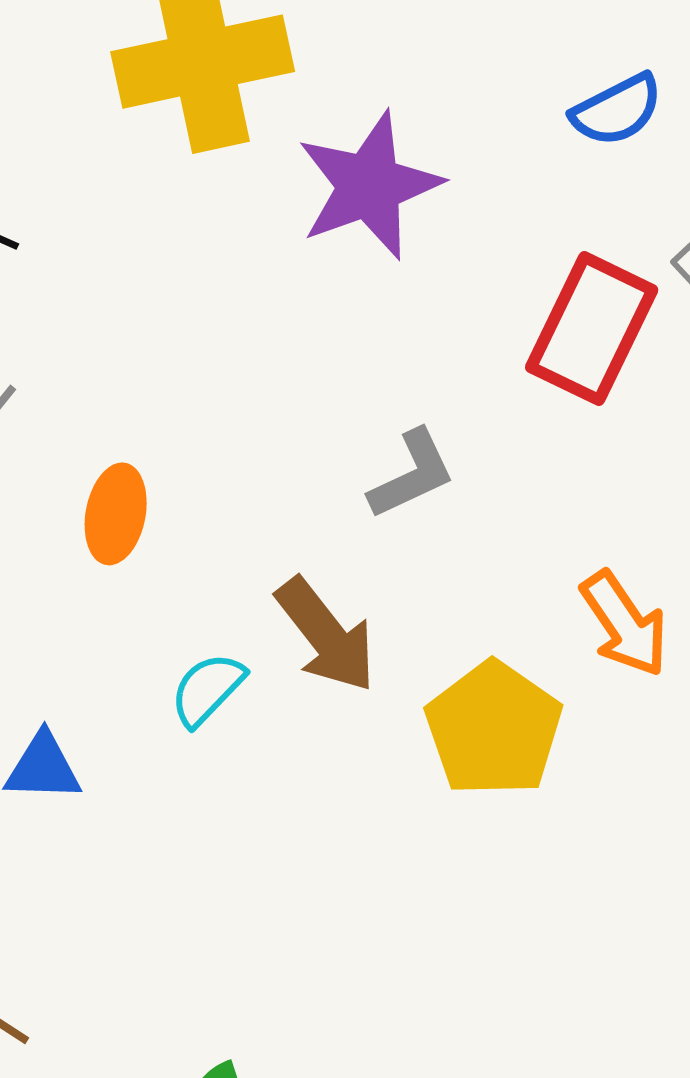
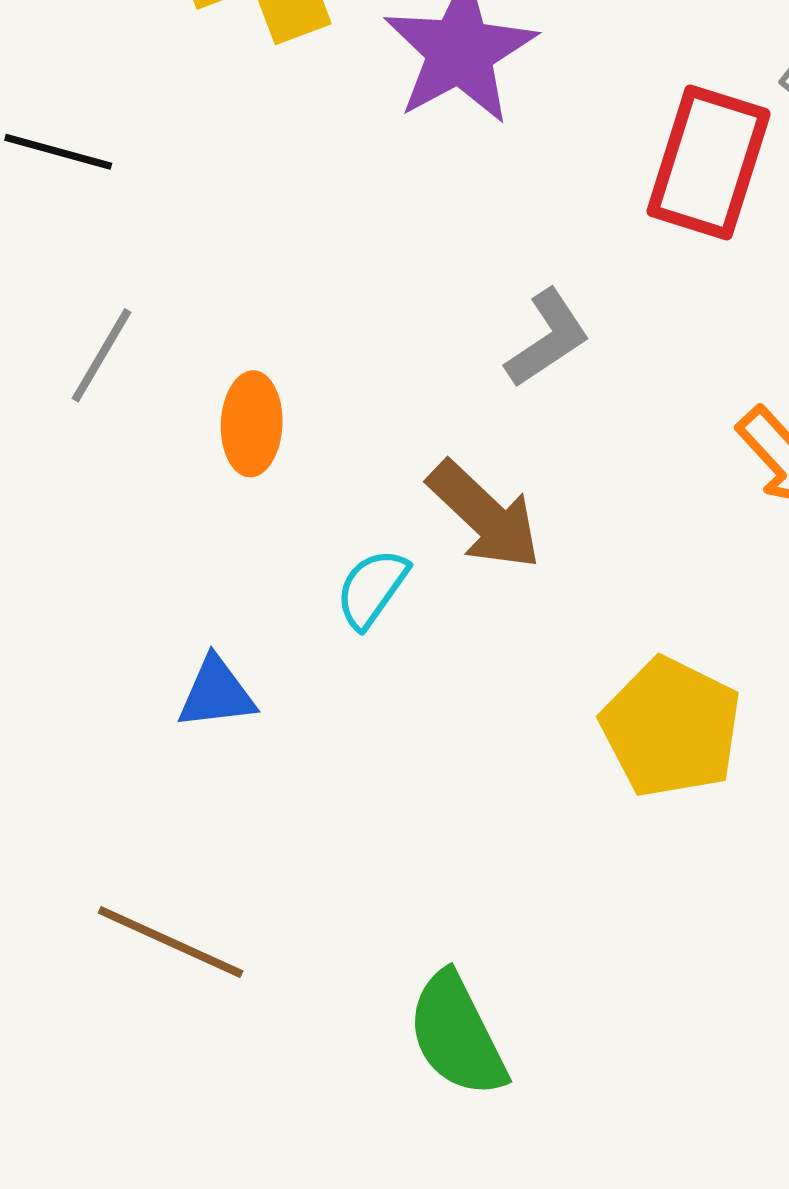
yellow pentagon: (494, 729) -> (671, 728), moved

